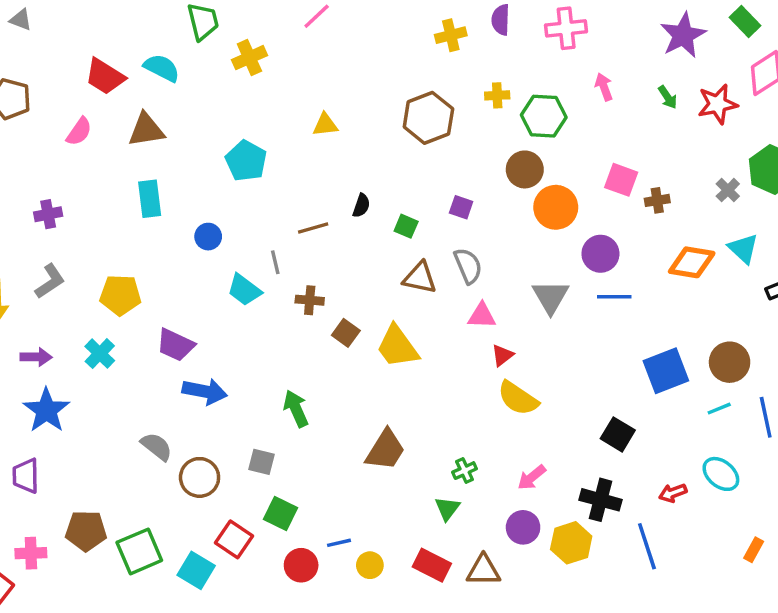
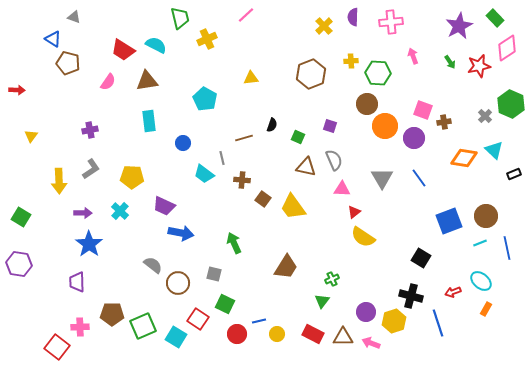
yellow cross: (451, 35) -> (324, 26), turned -30
purple circle: (600, 254) -> (414, 138), moved
blue line: (614, 297) -> (419, 178), turned 54
pink arrow: (532, 477) -> (371, 343), moved, turned 60
orange rectangle: (754, 550) -> (486, 309), moved

